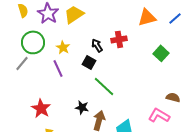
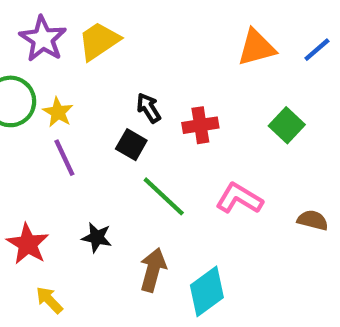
red cross: (119, 39) -> (200, 125), moved
yellow star: (63, 47) -> (58, 112), moved
black star: (82, 107) -> (97, 237), moved
pink L-shape: (159, 115) -> (239, 199), moved

